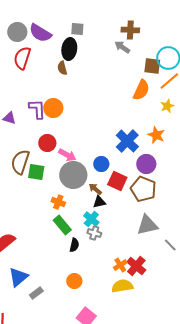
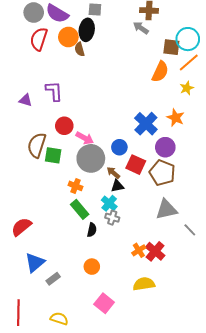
orange circle: (53, 108) -> (68, 37), moved
yellow semicircle: (122, 286) -> (144, 284), moved

